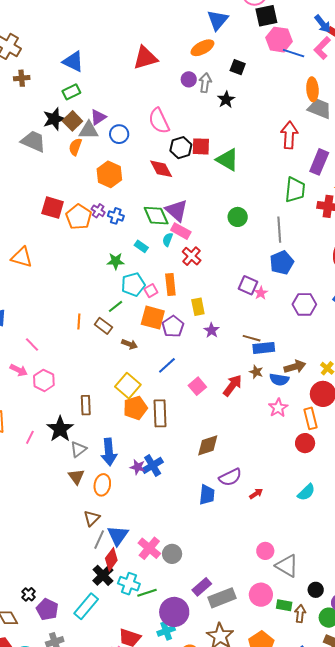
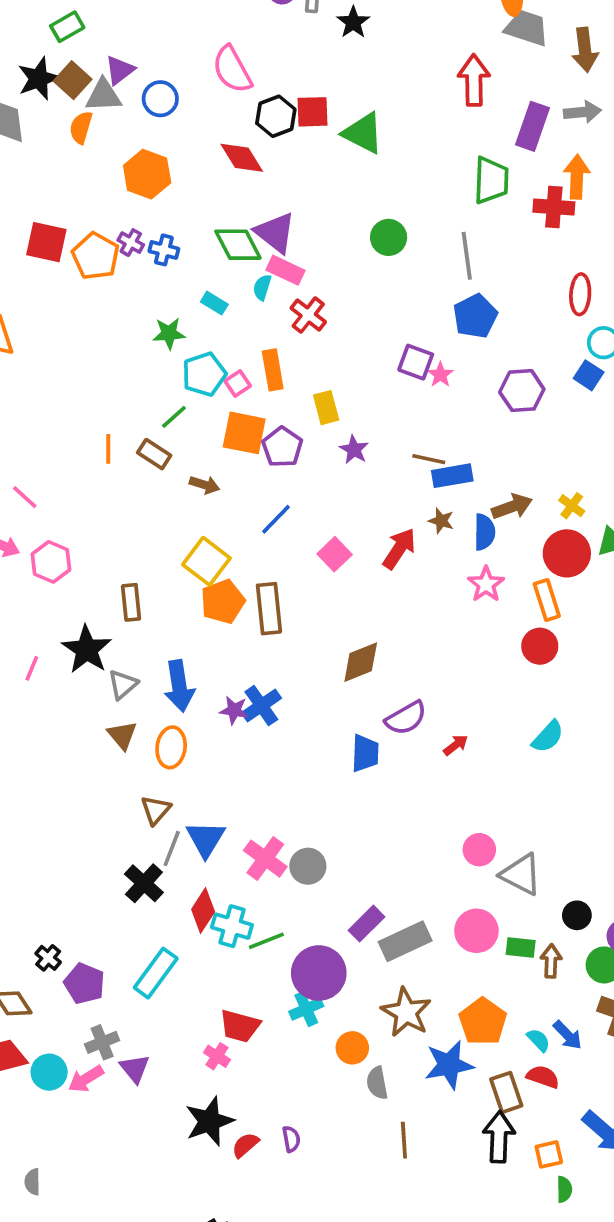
blue semicircle: (279, 379) -> (484, 532), turned -96
red diamond: (111, 559) -> (203, 911), moved
black cross: (103, 575) -> (144, 883), moved

